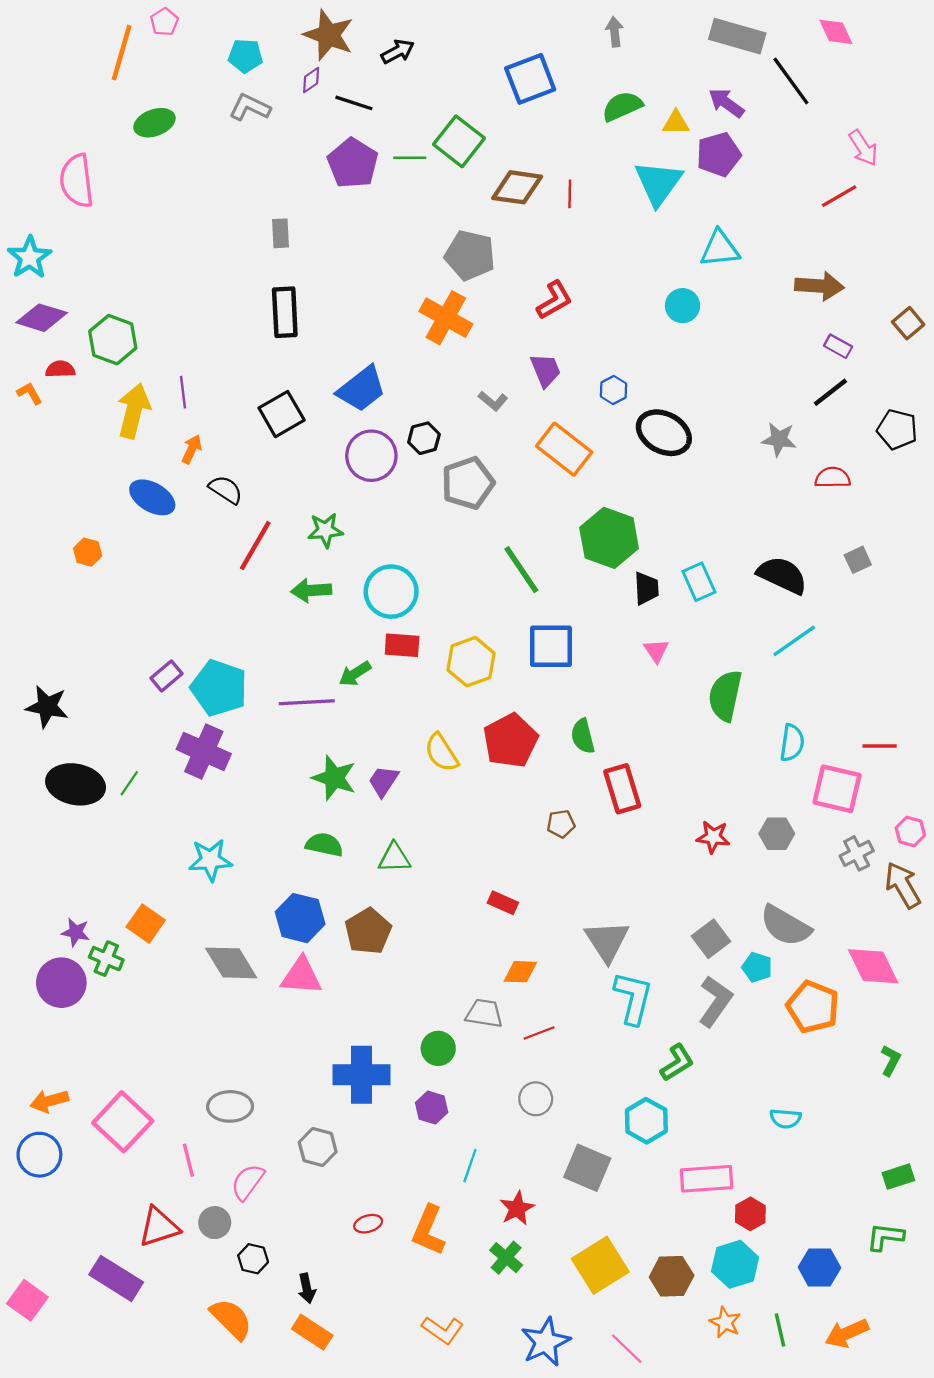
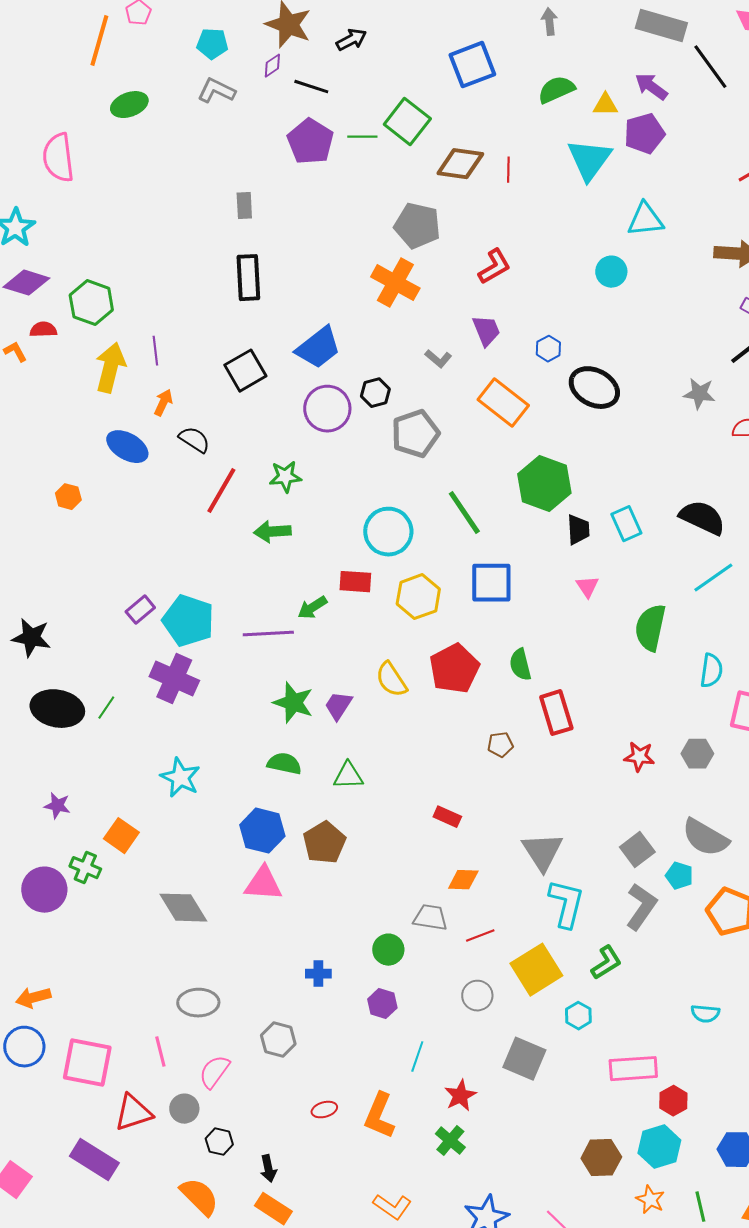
cyan circle: (391, 592) -> (388, 532), moved
cyan star: (210, 860) -> (180, 778), turned 30
purple star: (76, 932) -> (57, 806), moved
gray diamond: (231, 963) -> (183, 908), moved
blue cross: (362, 1075) -> (318, 974), size x0.5
cyan hexagon: (646, 1121) -> (578, 1016), size x0.7
pink square: (123, 1122) -> (87, 1063), moved, turned -32
yellow square: (600, 1265) -> (536, 970), moved

